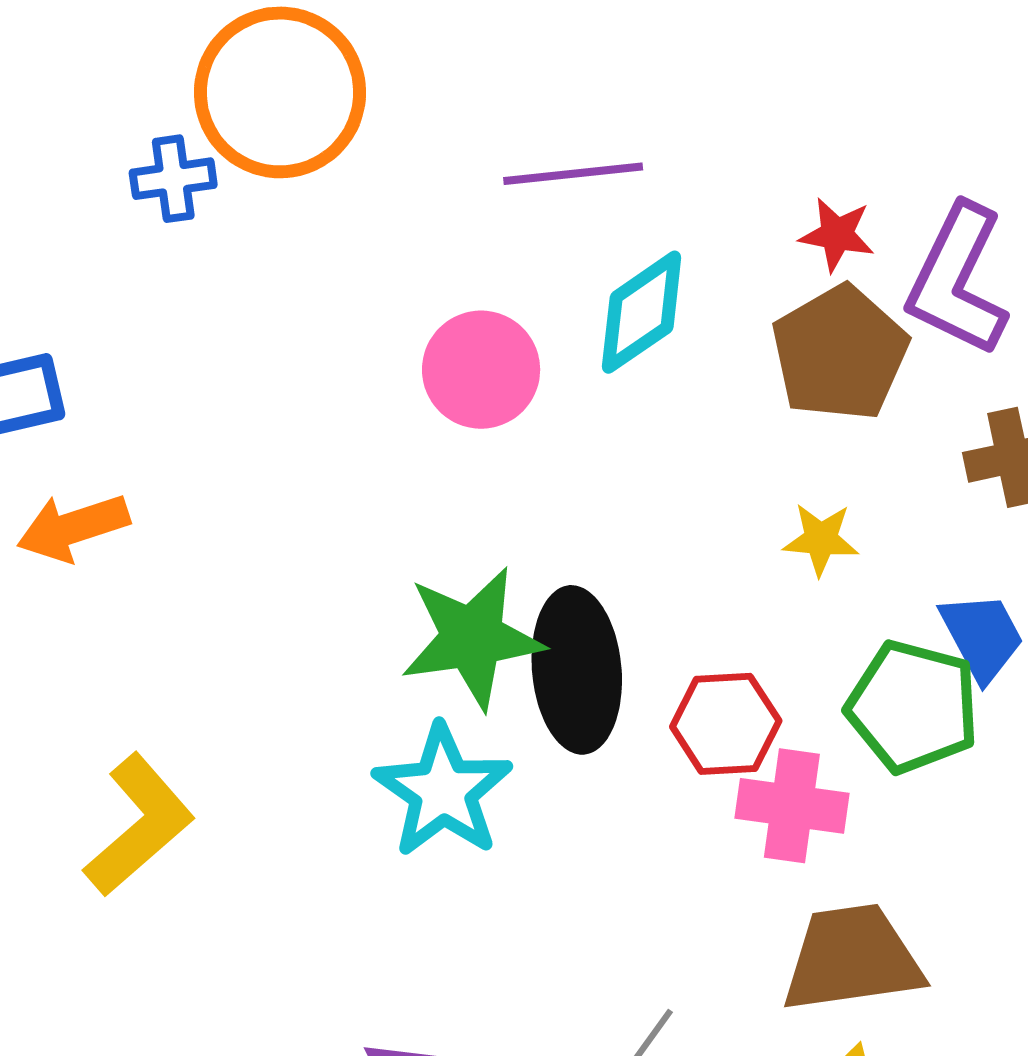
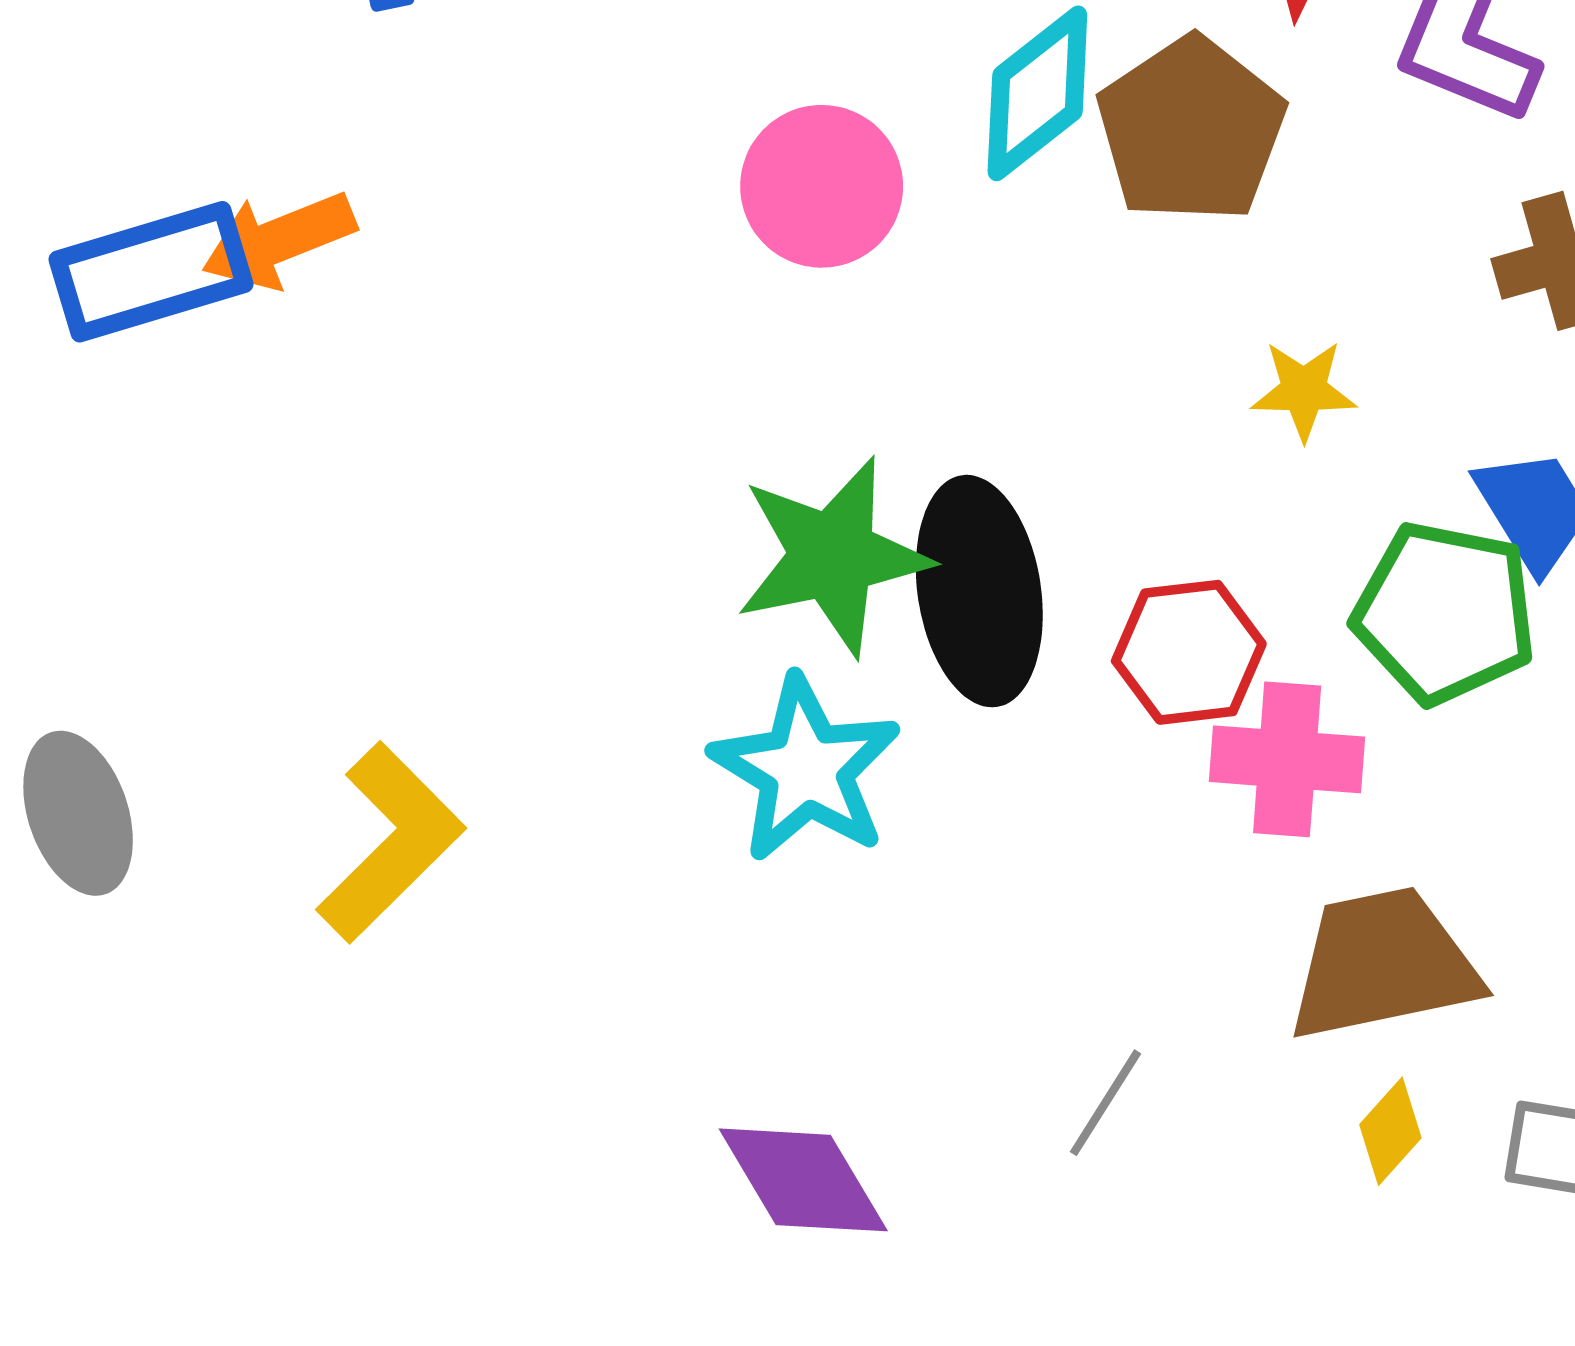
brown pentagon: (840, 353) -> (1191, 130), moved
orange arrow: (73, 527) -> (279, 240), moved

